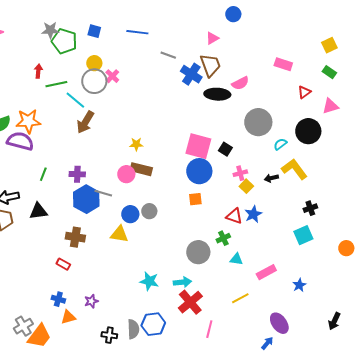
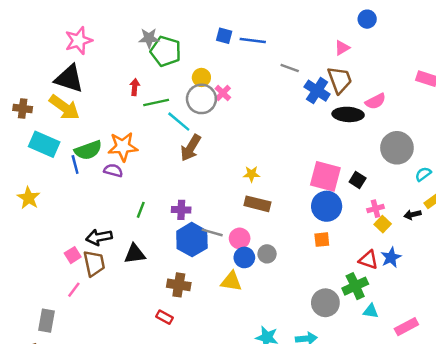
blue square: (94, 31) -> (224, 36), moved
purple semicircle: (20, 141) -> (113, 170), size x0.6
pink circle: (126, 174) -> (240, 238), moved
green cross: (223, 238) -> (355, 286), size x1.5

